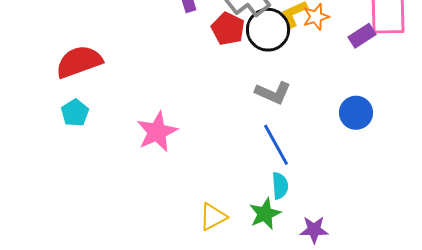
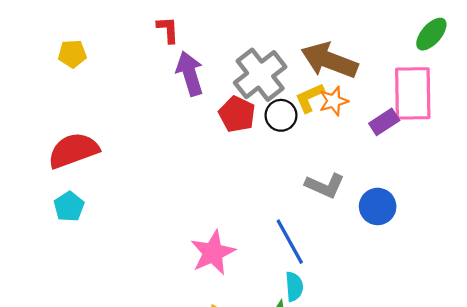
black circle: (268, 30) -> (281, 115), size x0.7
gray L-shape: (273, 93) -> (325, 186), moved
pink star: (157, 132) -> (213, 253), moved

